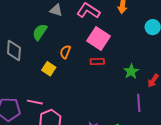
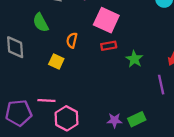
green semicircle: (40, 32) -> (41, 23), turned -54
green star: (131, 71) -> (134, 59), moved

